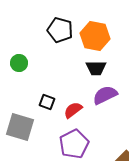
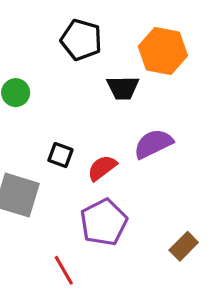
orange hexagon: (95, 36) -> (163, 51), moved
black trapezoid: (96, 68) -> (123, 88), moved

